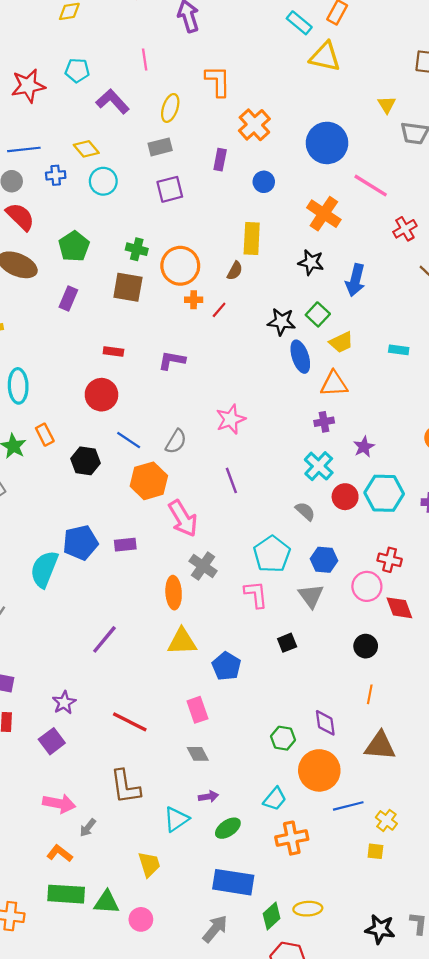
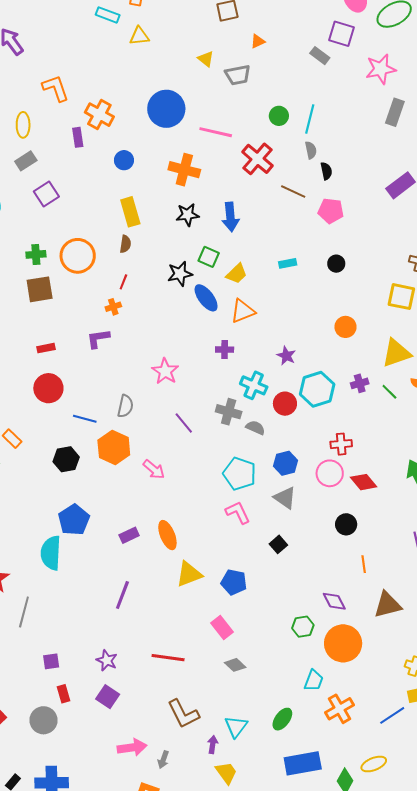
yellow triangle: (325, 57) -> (139, 36), size x0.7
purple rectangle: (220, 160) -> (78, 137), moved
red cross: (405, 229) -> (257, 159), size x1.5
orange cross: (194, 300) -> (113, 307), moved
purple cross: (324, 422) -> (225, 350), moved, turned 30
black hexagon: (86, 461) -> (66, 459), moved
pink arrow: (183, 518) -> (154, 469), size x0.7
purple rectangle: (125, 545) -> (129, 535), moved
gray cross: (203, 566) -> (229, 412), moved
purple arrow: (208, 797) -> (213, 745), moved, turned -54
blue line: (348, 806) -> (392, 715), moved

